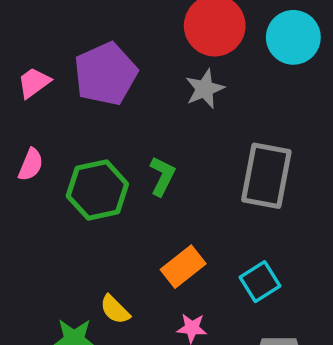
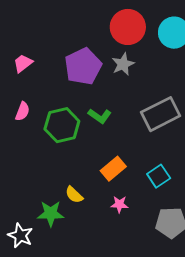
purple pentagon: (106, 74) -> (83, 66), moved
green L-shape: (162, 176) -> (100, 116), turned 100
gray rectangle: (266, 176) -> (161, 114), turned 54

